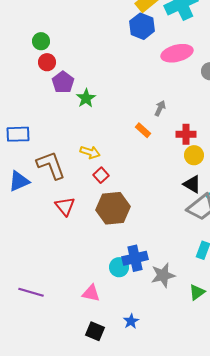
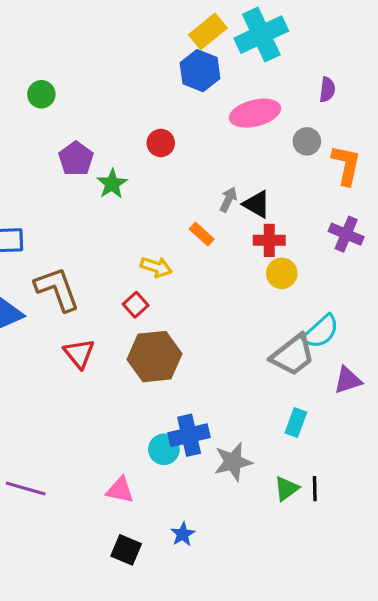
red circle: (47, 62) -> (161, 143), moved
yellow arrow: (90, 152) -> (156, 267), moved
black triangle: (192, 184) -> (257, 204), moved

